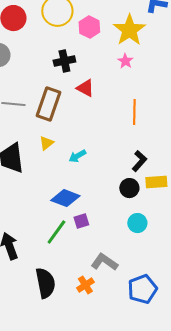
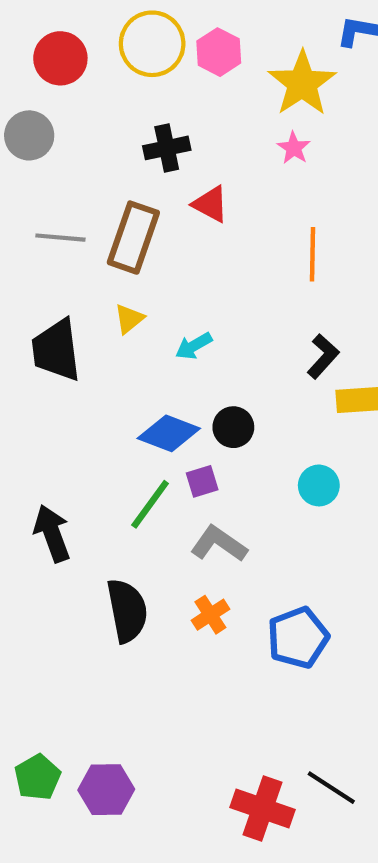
pink hexagon: (89, 27) -> (219, 52), moved
black circle: (129, 188) -> (233, 427), moved
gray L-shape: (104, 262) -> (219, 544), moved
blue pentagon: (142, 289) -> (298, 638), moved

